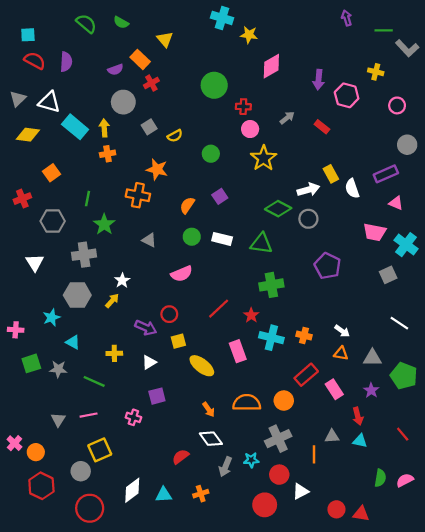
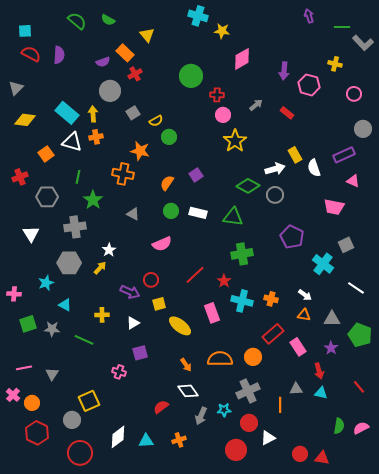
white triangle: (49, 102) -> (72, 142), moved
green circle: (211, 154) -> (169, 137), moved
cyan cross: (406, 245) -> (323, 264), moved
pink line: (89, 415) -> (24, 368), moved

